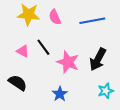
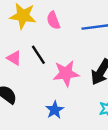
pink star: (68, 62) -> (66, 73), turned -30

